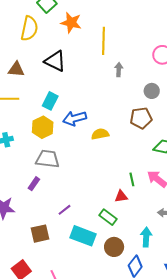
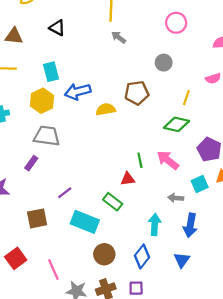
black triangle: (55, 61) -> (57, 28), size x0.7
gray arrow: (119, 70) -> (119, 37), moved, turned -56
cyan rectangle: (50, 101) -> (51, 72), turned -42
brown pentagon: (141, 118) -> (137, 93), moved
brown circle: (114, 247) -> (104, 254), moved

